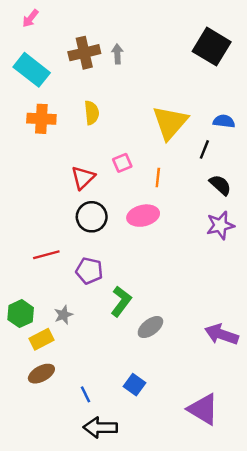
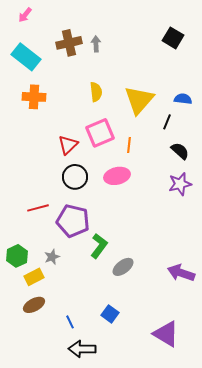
black square: (212, 47) -> (173, 38), size x0.7
yellow semicircle: (92, 113) -> (96, 92), moved
pink square: (122, 163) -> (100, 133), size x1.8
purple pentagon: (89, 271) -> (73, 221), size x1.5

